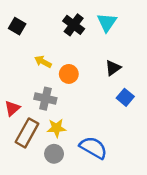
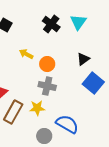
blue square: (125, 97) -> (93, 83), size x1.5
gray cross: (45, 99) -> (47, 86), moved
gray circle: (54, 154) -> (44, 136), moved

